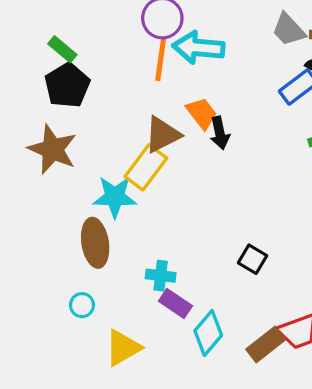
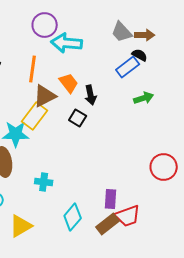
orange line: (161, 59) -> (33, 69), moved
black arrow: (220, 133) -> (91, 95), moved
black square: (253, 259) -> (78, 118), moved
purple rectangle: (175, 303) -> (111, 199), moved, turned 60

